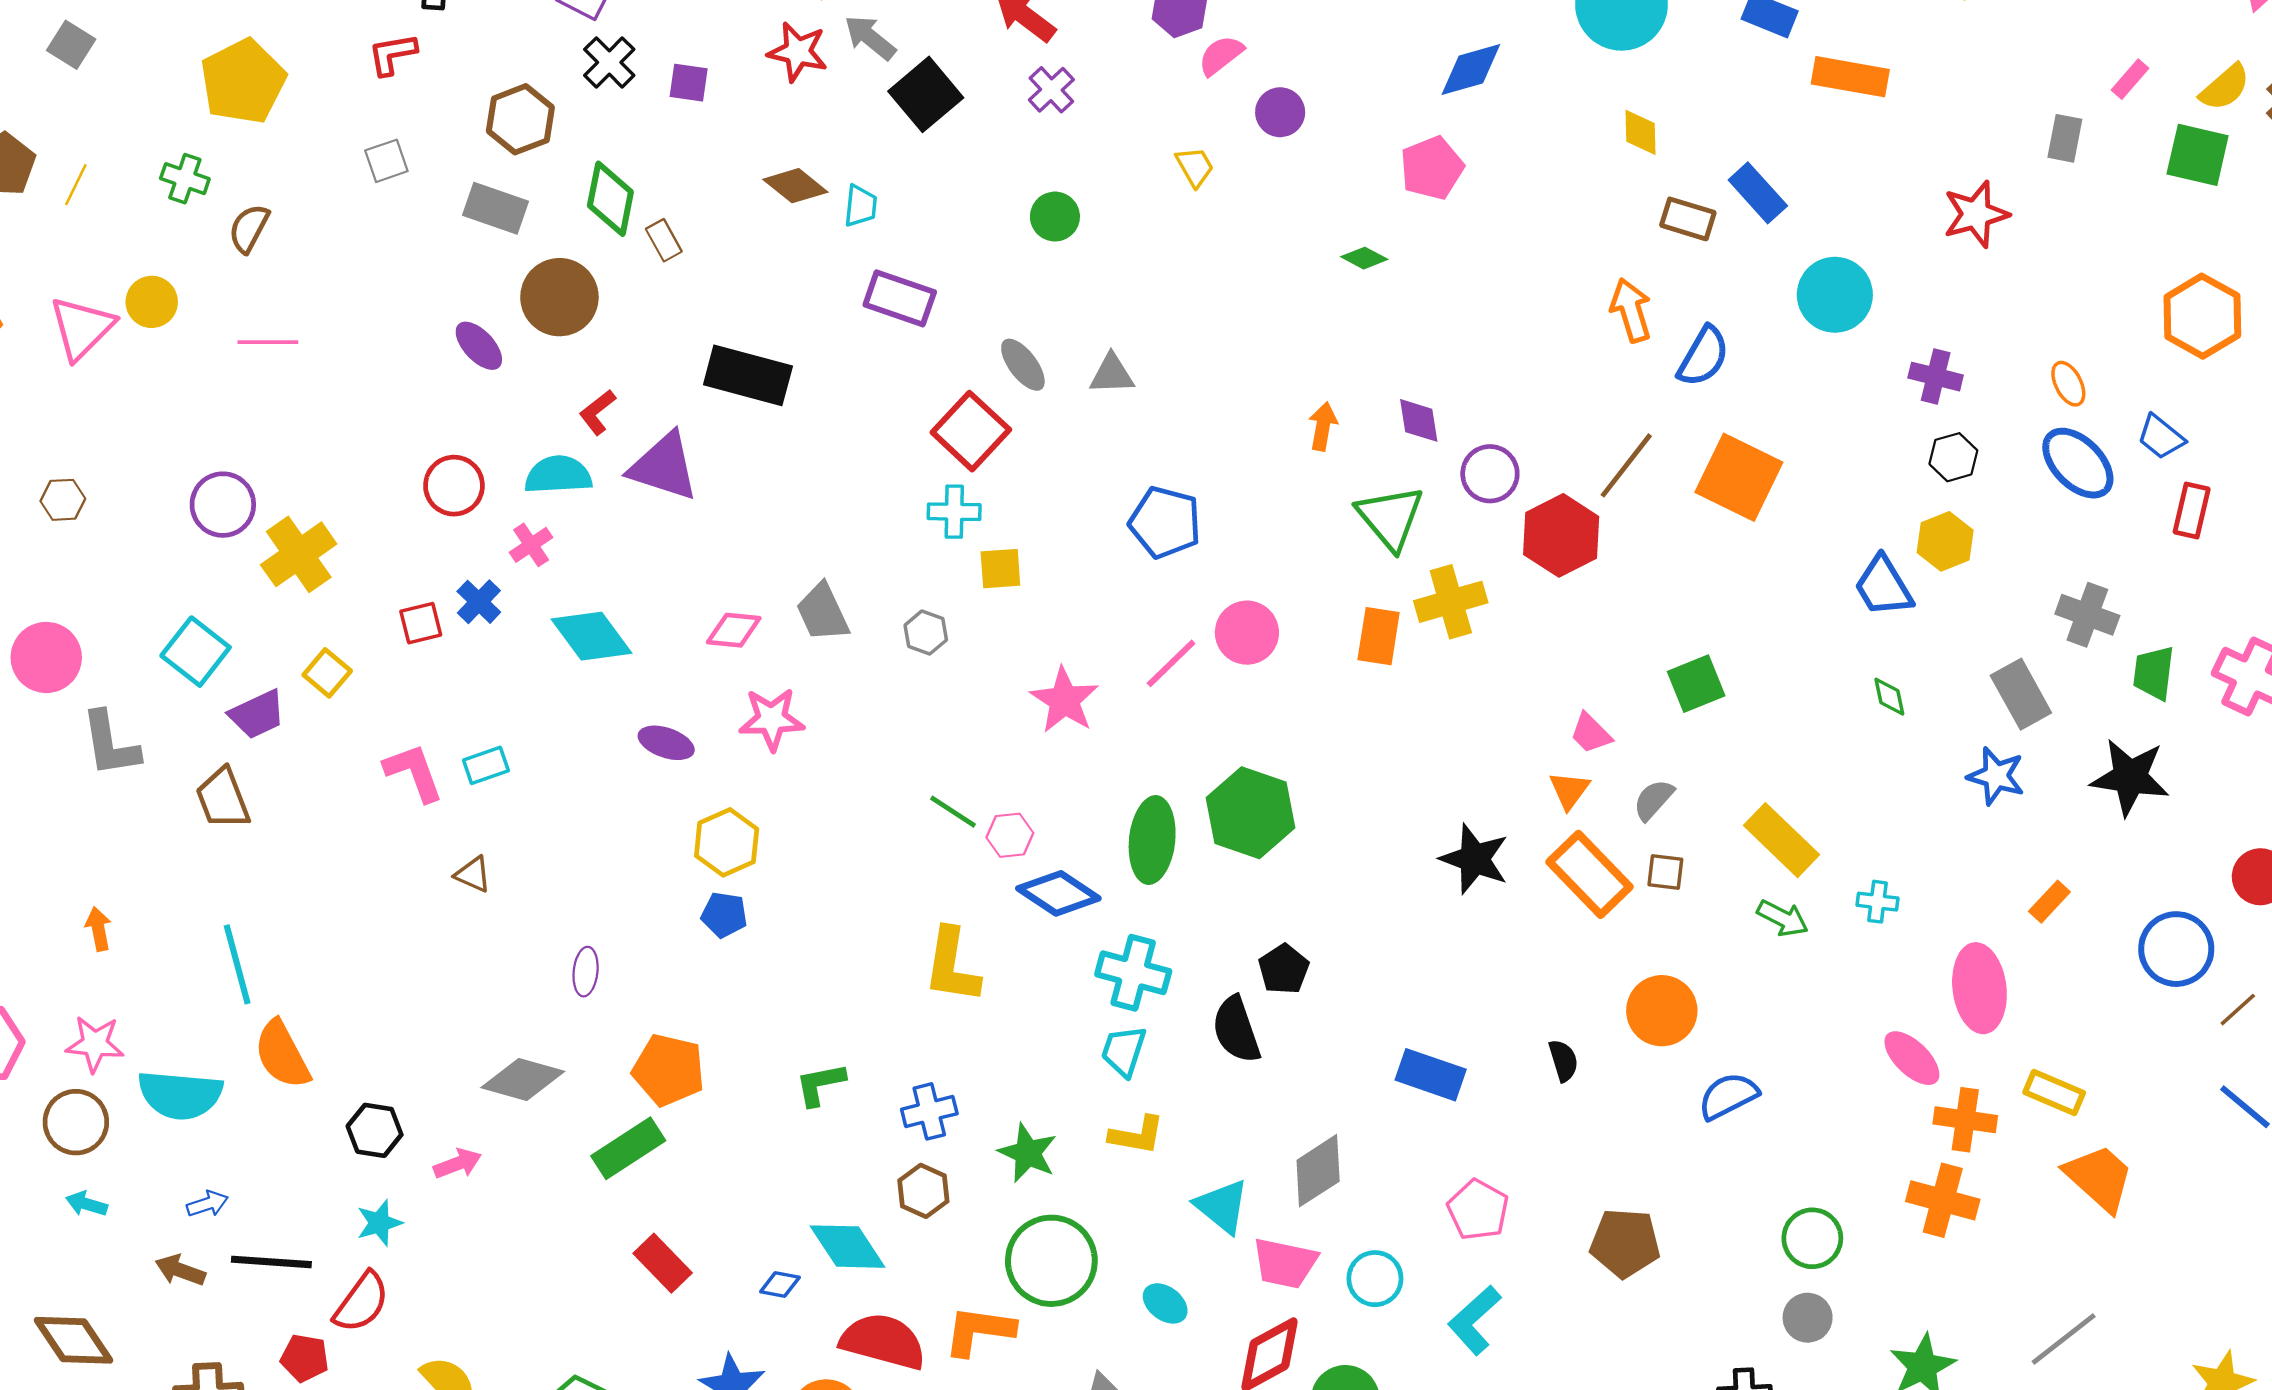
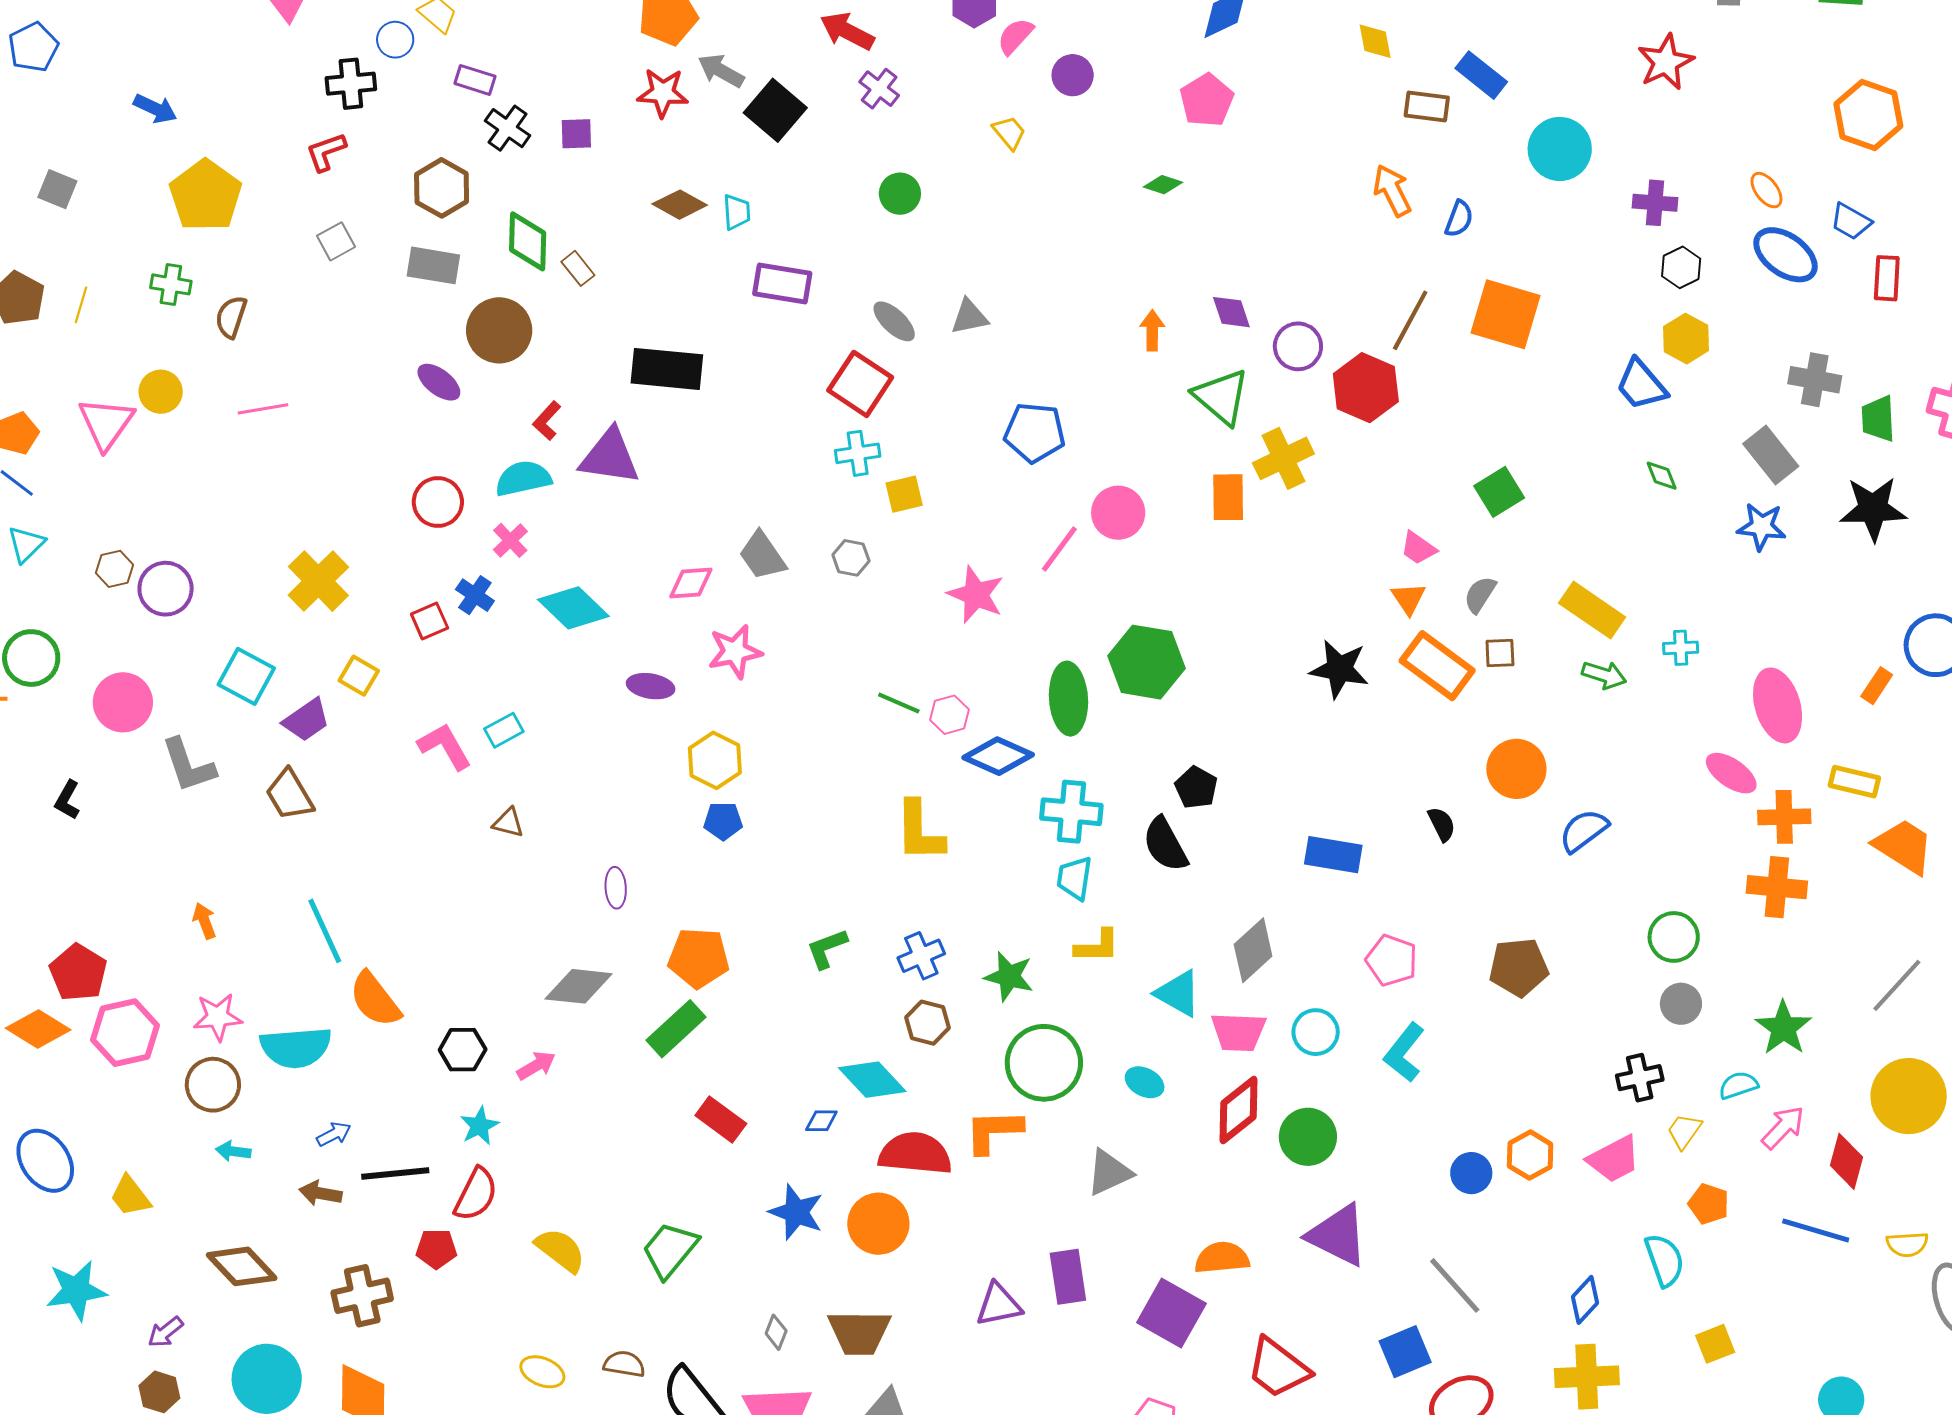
blue semicircle: (1703, 356) -> (1459, 219), size x0.7
purple circle: (223, 505) -> (166, 589), moved
orange rectangle: (2049, 902) -> (1877, 686), moved

